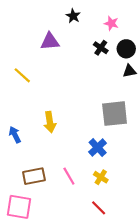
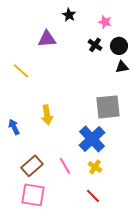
blue cross: (98, 147) -> (92, 139), size x1.5
brown rectangle: (34, 176) -> (32, 166), turned -30
pink square: (19, 207) -> (33, 195), moved

